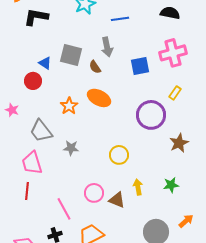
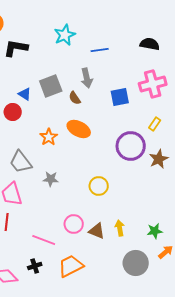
gray square: (71, 55) -> (51, 86), turned -35
brown star: (179, 143) -> (159, 159), moved
green star: (171, 185) -> (155, 231), moved
yellow arrow: (138, 187) -> (120, 228), moved
pink line: (64, 209) -> (44, 240), turned -40

